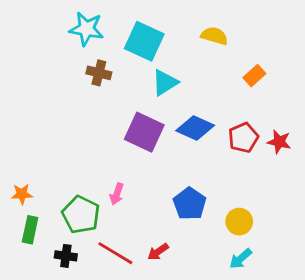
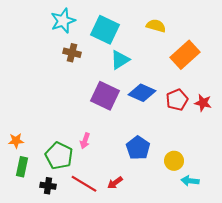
cyan star: (86, 29) -> (63, 21), turned -30
orange rectangle: (254, 76) -> (185, 55), size x1.8
cyan arrow: (241, 259) -> (190, 181), moved, turned 48

